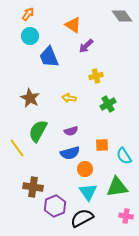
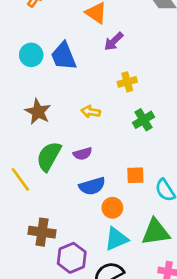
cyan circle: (30, 36) -> (31, 55), moved
purple semicircle: (71, 131) -> (83, 154), moved
cyan triangle: (88, 192) -> (116, 239), turned 42

